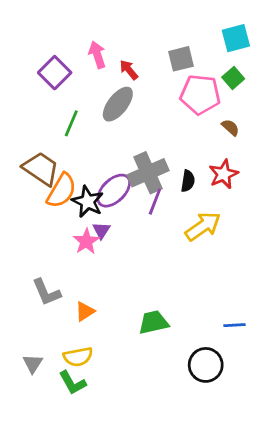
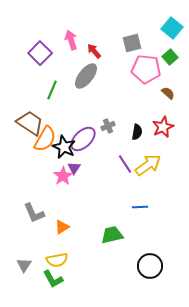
cyan square: (236, 38) -> (172, 28), turned -35
gray cross: (148, 173) -> (108, 126), size x0.5
purple line: (155, 202) -> (125, 164), moved, turned -54
blue line: (235, 325) -> (140, 207), moved

